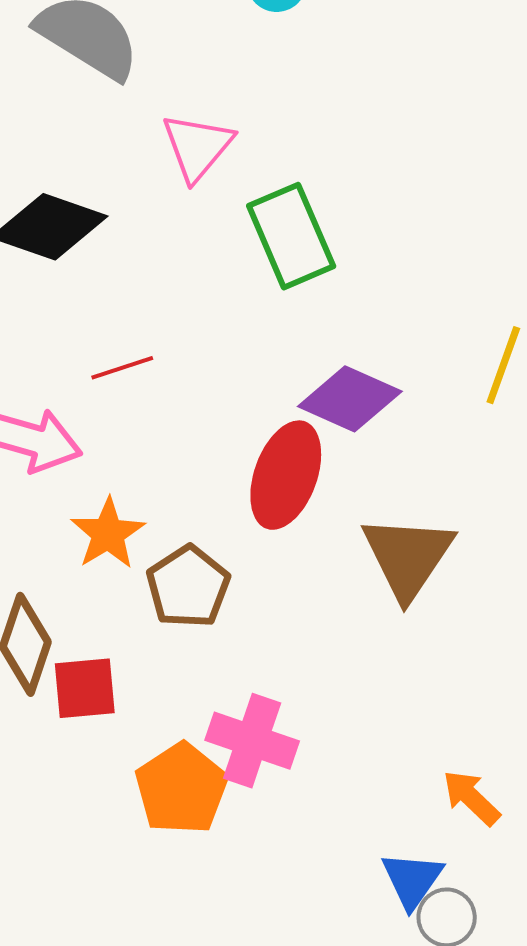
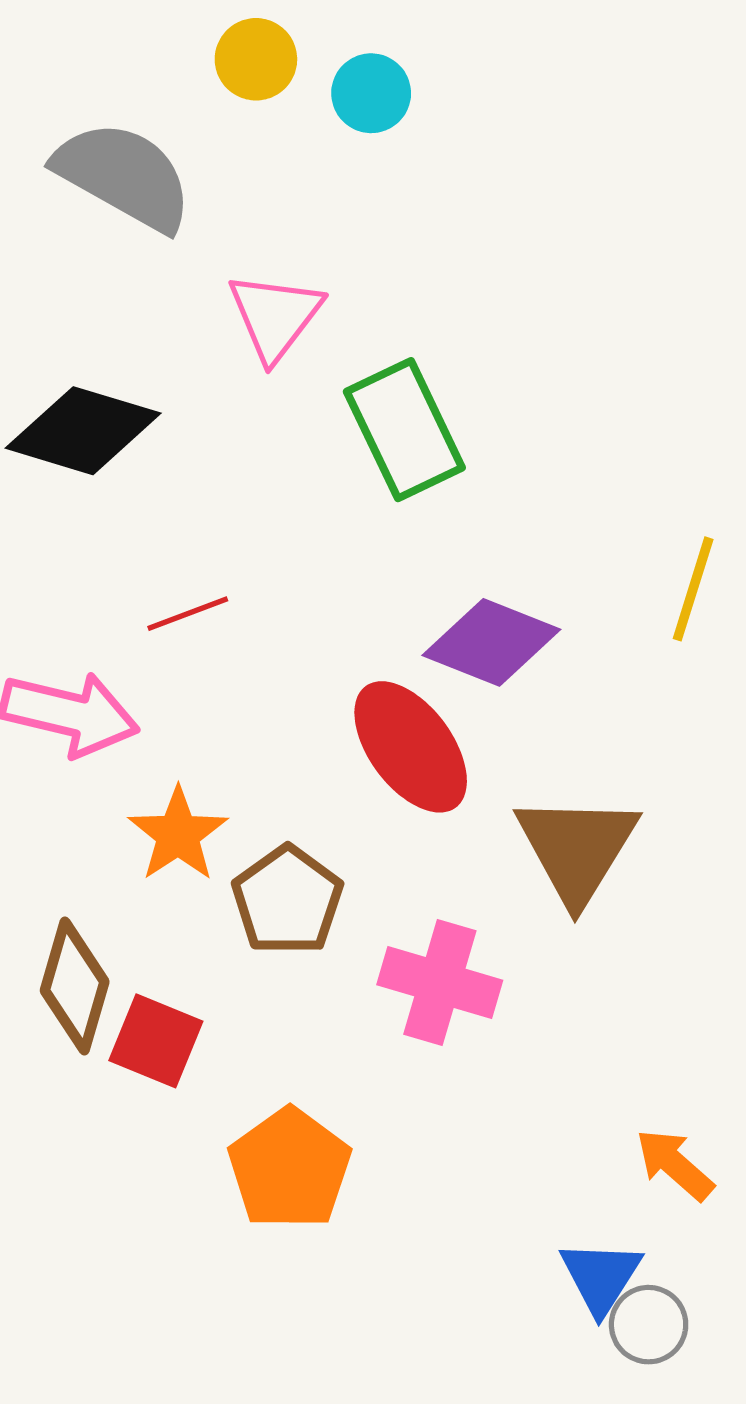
red ellipse: (286, 475) -> (411, 747), turned -54
red square: (85, 688) -> (156, 1041), turned 30
pink cross: (252, 741) -> (440, 982), moved

